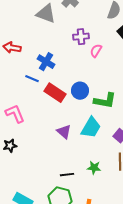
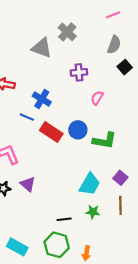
pink semicircle: (96, 51) -> (97, 98), moved
cyan trapezoid: (91, 128) -> (90, 184), moved
purple triangle: (64, 132) -> (28, 184), moved

